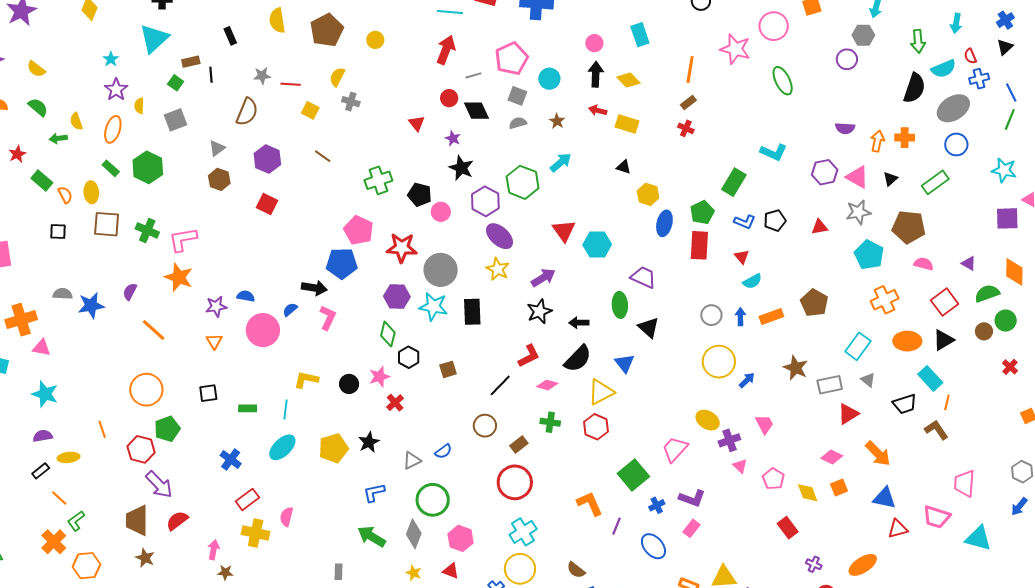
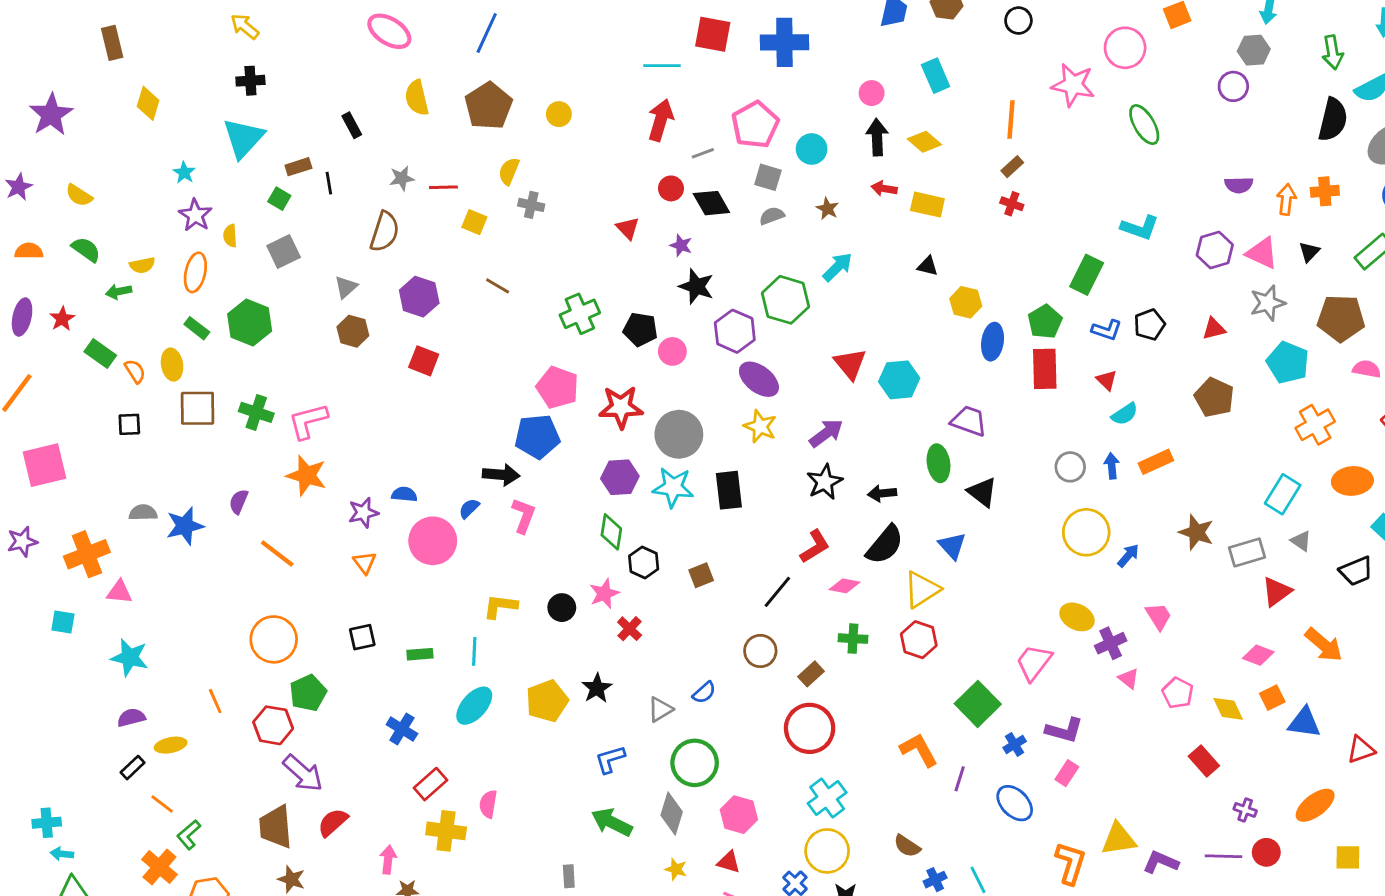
yellow semicircle: (76, 121) -> (142, 265), turned -78
brown pentagon: (814, 303) -> (1214, 397), moved
blue triangle: (884, 498) -> (1304, 723), moved

